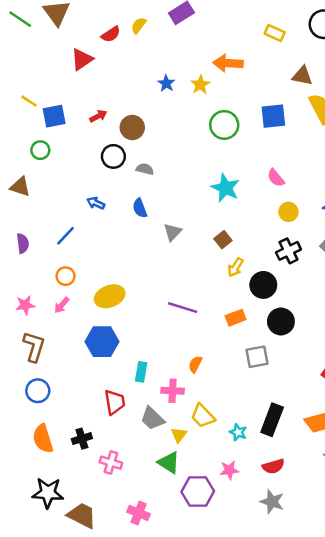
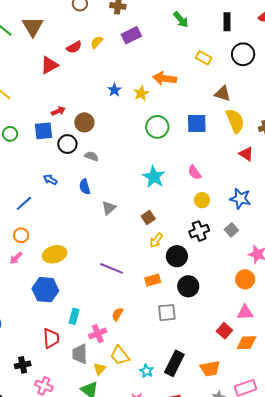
blue square: (54, 116) -> (43, 131), moved
pink cross: (173, 391) -> (98, 333), turned -30
gray trapezoid: (152, 418) -> (80, 354), turned 40

